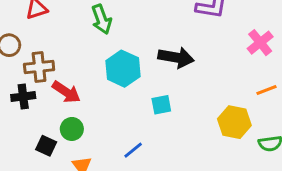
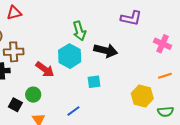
green arrow: (102, 19) -> (79, 31), moved
pink cross: (260, 43) -> (163, 44), turned -30
red arrow: (66, 92) -> (45, 69), moved

